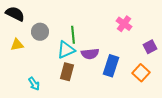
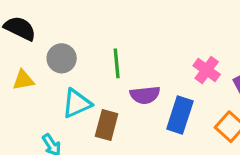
pink cross: (124, 24) -> (207, 70), moved
cyan triangle: (66, 50) -> (77, 103), moved

